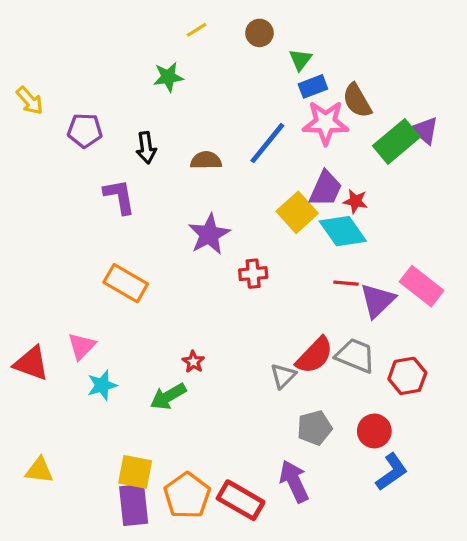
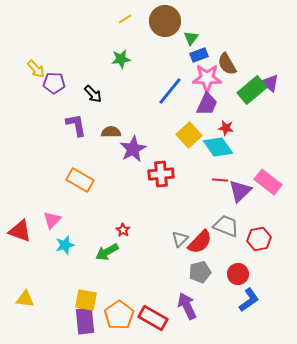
brown circle: (259, 33) -> (165, 21), size x1.8
green star: (168, 77) -> (121, 59), moved
yellow arrow: (30, 101) -> (36, 69), moved
black arrow: (146, 148) -> (93, 94), turned -36
brown semicircle: (206, 160) -> (111, 132), moved
purple trapezoid: (326, 189) -> (207, 104), moved
red cross: (253, 274) -> (161, 174), size x1.4
red semicircle: (315, 355) -> (200, 242), moved

